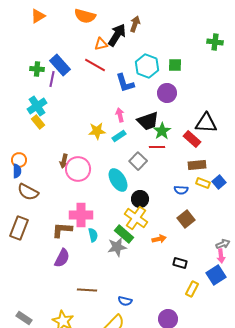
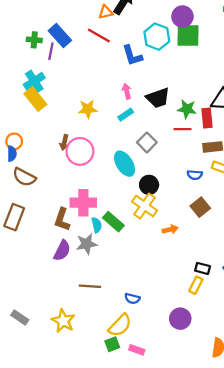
green square: (175, 65) -> (188, 35), size x1.6
purple circle: (167, 93) -> (182, 17), moved
yellow rectangle: (38, 122) -> (35, 99), size x1.5
yellow star: (97, 131) -> (88, 109), moved
green star: (162, 131) -> (187, 109), moved, turned -30
red rectangle: (192, 139) -> (207, 118), turned 42
red line: (157, 147) -> (182, 129), moved
brown L-shape: (62, 230) -> (62, 219), turned -75
green rectangle: (124, 234) -> (113, 222), moved
gray star: (117, 247) -> (87, 244), moved
black rectangle: (180, 263) -> (203, 268), moved
yellow rectangle: (192, 289) -> (196, 285), moved

